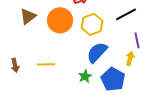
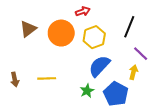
black line: (126, 14) -> (129, 27), turned -40
purple line: (137, 40) -> (141, 54), turned -35

